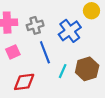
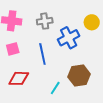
gray cross: (35, 25) -> (45, 21), moved
cyan line: (63, 71) -> (55, 88), moved

